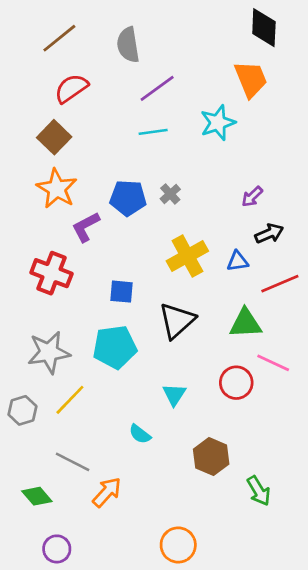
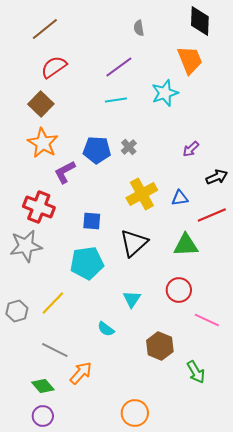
gray semicircle: (128, 45) -> (139, 28), moved, size x0.6
black arrow: (269, 234) -> (217, 177), moved
gray star: (49, 352) -> (26, 246), moved
pink line: (273, 363) -> (207, 320), moved
green diamond: (37, 496) -> (43, 386), moved

